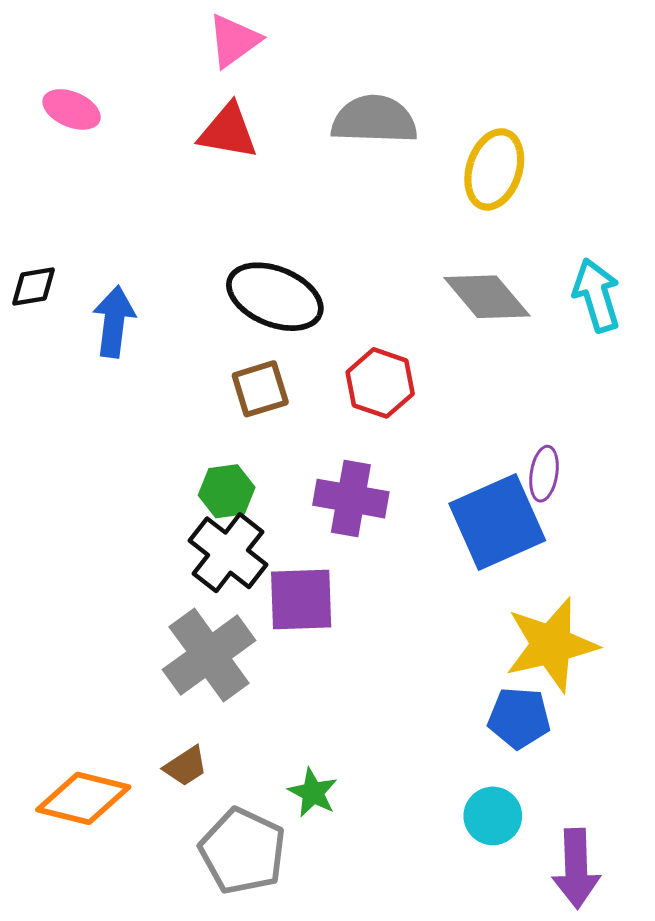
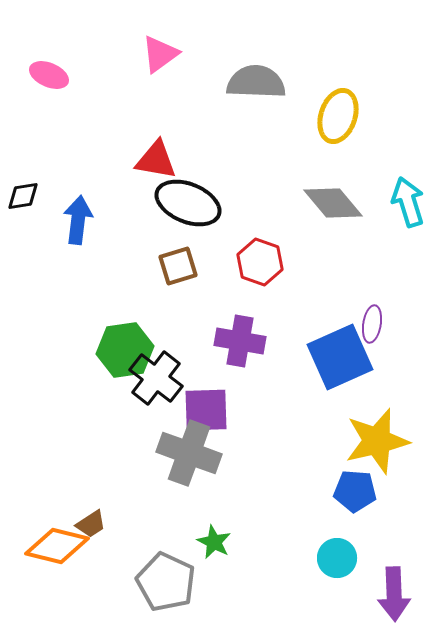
pink triangle: (234, 41) -> (160, 54), moved
red triangle: (228, 131) -> (156, 160), moved
green hexagon: (227, 491) -> (125, 350), moved, size x1.5
gray cross: (209, 655) -> (189, 453), moved, turned -34
brown trapezoid: (186, 766) -> (91, 524), moved

